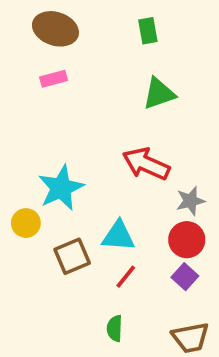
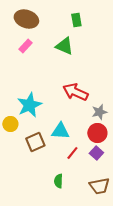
pink rectangle: (54, 79) -> (25, 46), turned -32
green triangle: (159, 94) -> (64, 46), moved, turned 42
red line: (126, 277) -> (72, 153), moved

